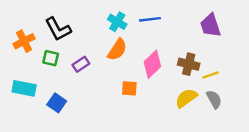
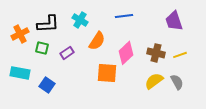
cyan cross: (117, 22) -> (80, 20), moved
black L-shape: (58, 29) -> (48, 24), turned -65
yellow line: (210, 75) -> (180, 55), moved
orange square: (129, 88) -> (107, 73), size x1.5

